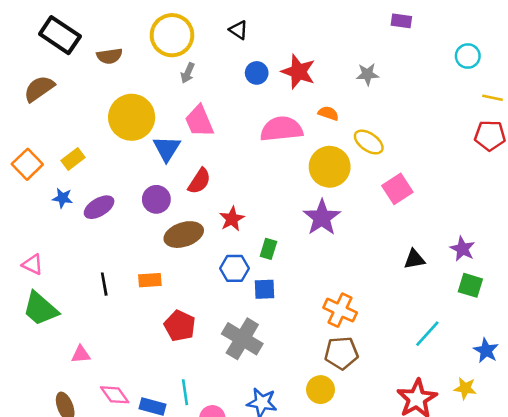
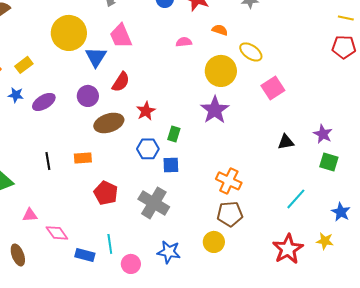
pink semicircle: (281, 129) -> (184, 42), size x0.5
pink diamond: (115, 395) -> (57, 233), moved

